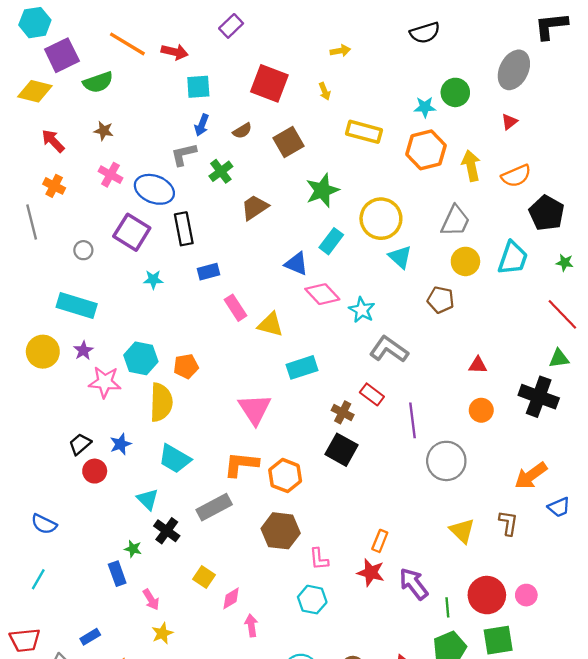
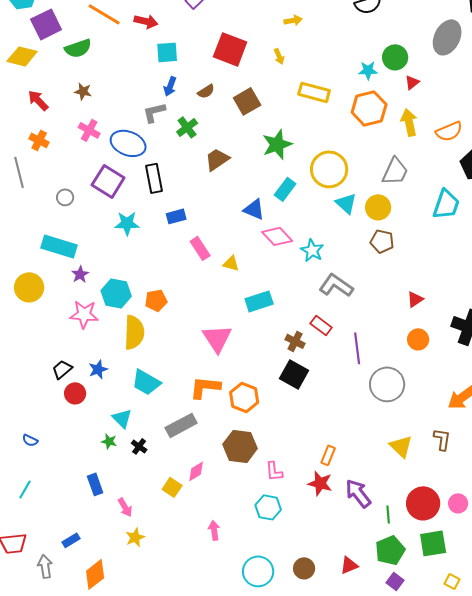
red triangle: (509, 122) -> (412, 82), moved
yellow circle: (465, 261) -> (378, 207), moved
cyan star: (153, 279) -> (127, 223), size x1.4
yellow triangle: (270, 325) -> (231, 263), size x0.7
purple star: (83, 350) -> (80, 274), moved
red triangle: (478, 365) -> (415, 299), turned -36
blue semicircle: (44, 524) -> (30, 440), size x0.7
black cross: (167, 531) -> (139, 446), size x0.7
green star: (133, 549) -> (109, 441), moved
pink diamond: (231, 598) -> (196, 471), moved

